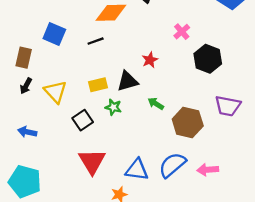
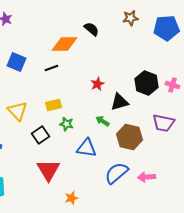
pink cross: (182, 32) -> (172, 85), moved, turned -32
black triangle: (127, 81) -> (119, 102), moved
blue triangle: (137, 170) -> (86, 148), moved

